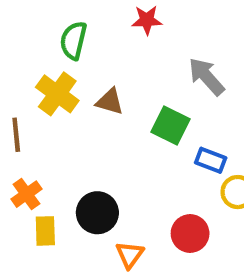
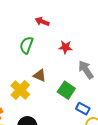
red star: (147, 20) -> (65, 47), moved
yellow cross: (57, 94) -> (20, 90), moved

